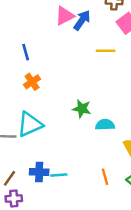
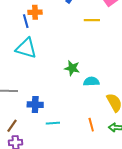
orange cross: (32, 82) -> (35, 12), moved, turned 32
cyan triangle: (30, 124) -> (26, 48), moved, turned 40
blue cross: (39, 172) -> (35, 105), moved

